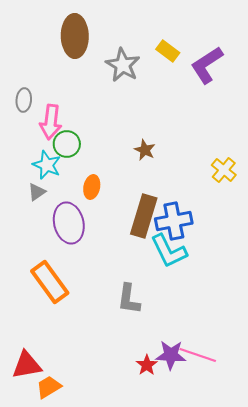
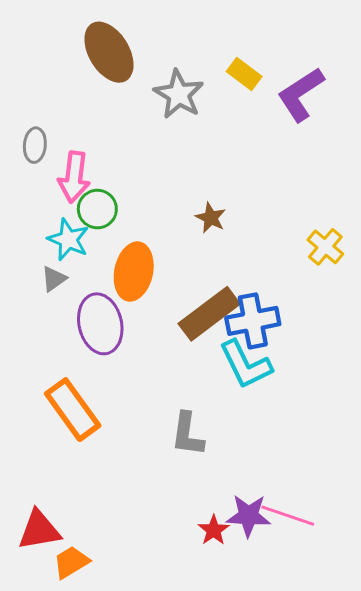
brown ellipse: (75, 36) -> (109, 52), turned -30
orange ellipse: (92, 187) -> (134, 272), size x1.6
brown rectangle: (144, 216) -> (209, 314), turned 36

